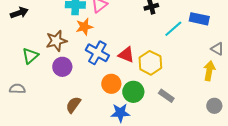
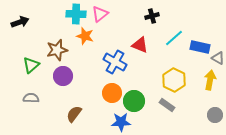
blue rectangle: (199, 19) -> (200, 47), moved
orange star: (84, 27) -> (85, 36), turned 30
blue cross: (97, 53) -> (115, 62), moved
red triangle: (126, 55) -> (140, 45), moved
yellow hexagon: (150, 63) -> (174, 80), moved
gray semicircle: (17, 89) -> (31, 98), moved

